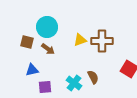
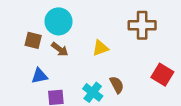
yellow triangle: (80, 40) -> (100, 48), moved
brown cross: (102, 41) -> (142, 25), moved

